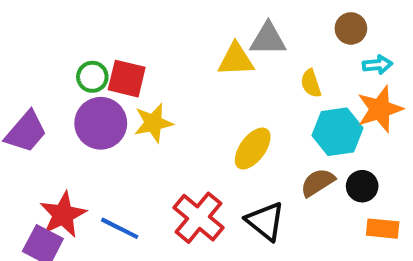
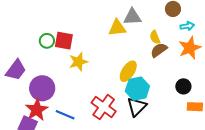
purple circle: (101, 123) -> (42, 88), moved
cyan hexagon: (337, 132) -> (137, 89), moved
brown semicircle: (318, 182) -> (159, 50), moved
black triangle: (265, 221) -> (137, 107), turned 40

